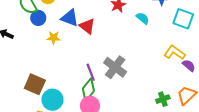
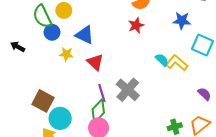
cyan semicircle: (143, 18) -> (162, 60), moved
red triangle: (87, 26) -> (95, 62), moved
yellow L-shape: (175, 53) -> (177, 63), moved

